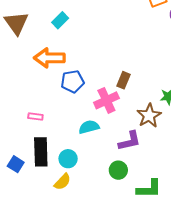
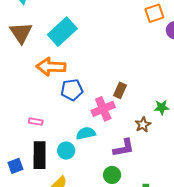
cyan rectangle: (60, 20) -> (62, 32), size x1.8
brown star: (149, 116) -> (143, 125), size x0.7
cyan circle: (68, 159) -> (66, 151), moved
blue square: (16, 164) -> (15, 166), turned 35

